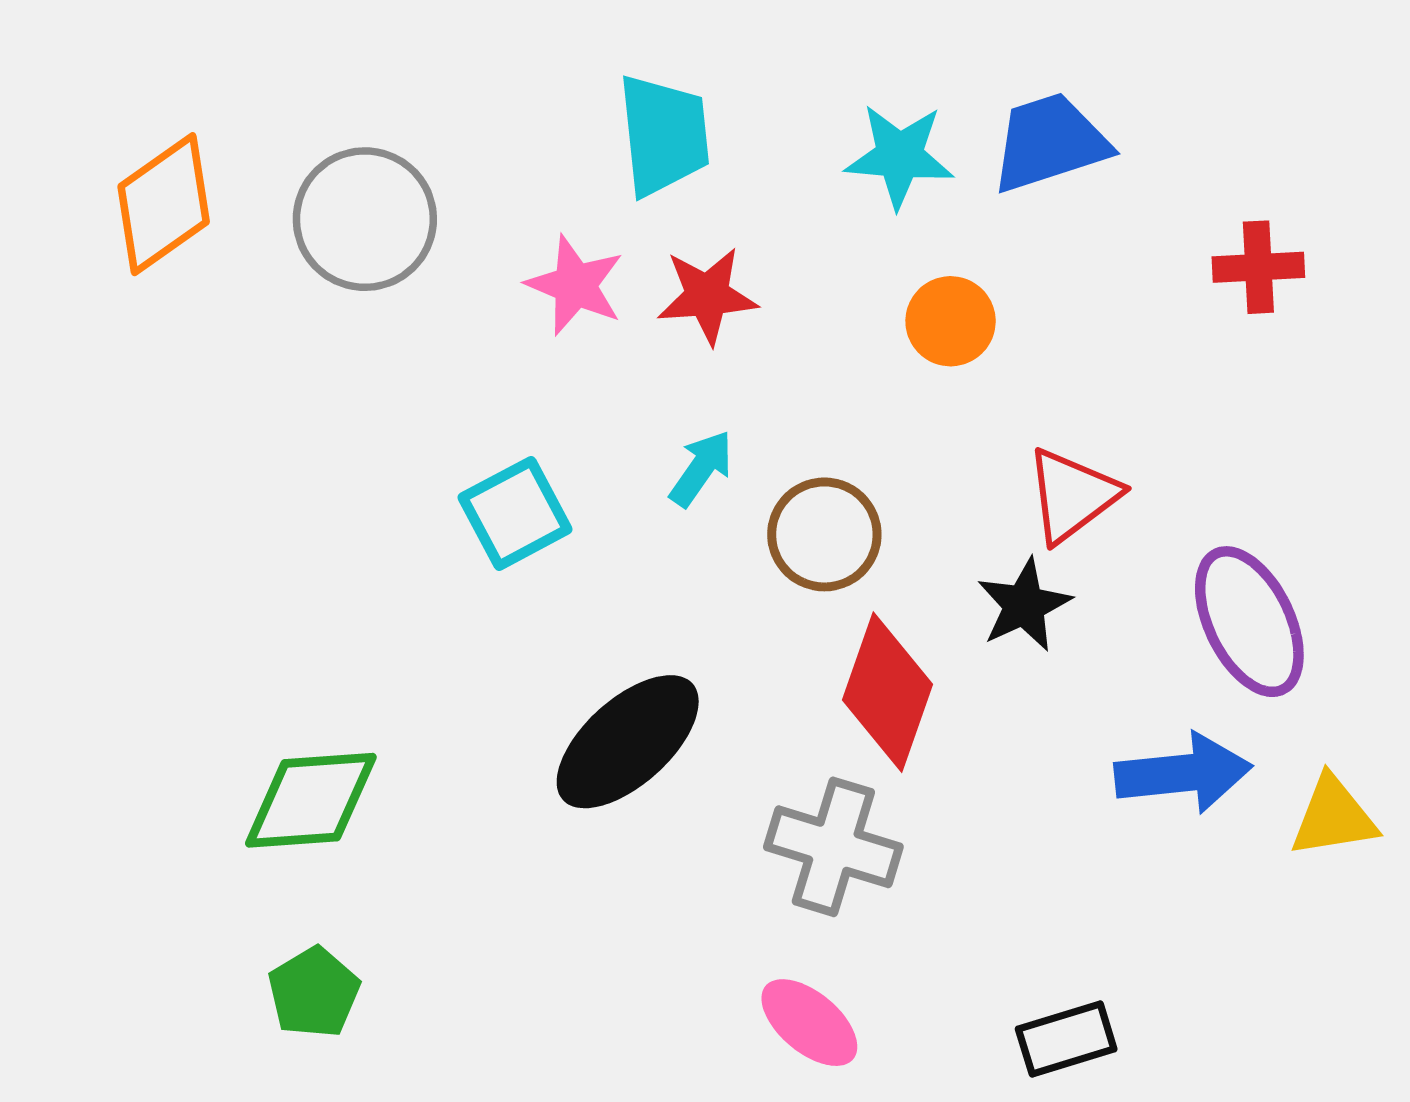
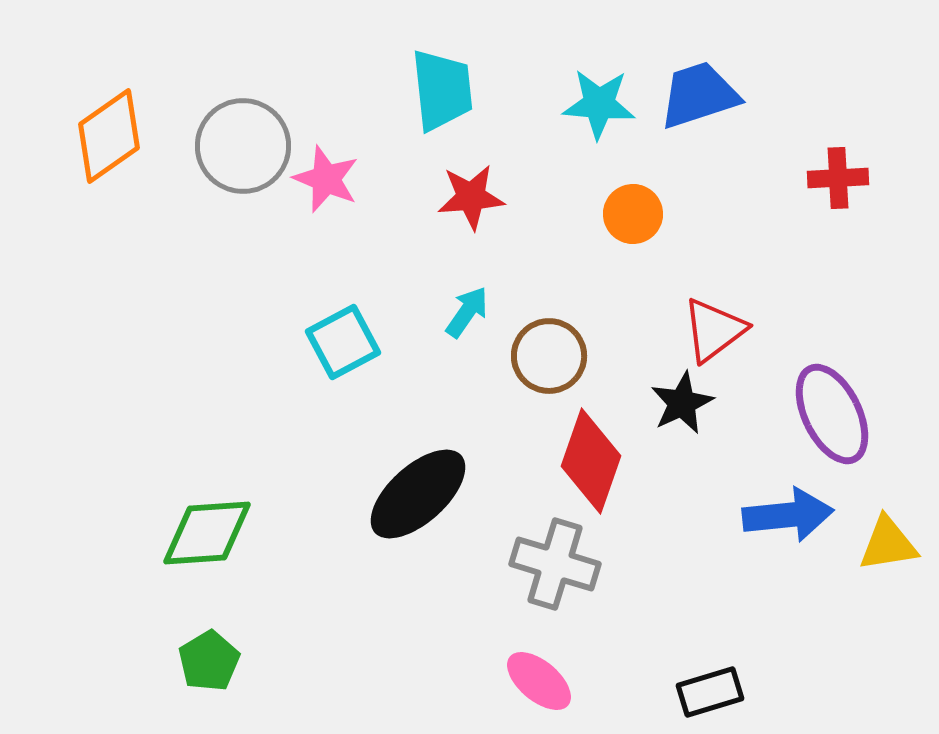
pink star: (575, 285) -> (326, 179), moved

